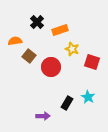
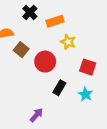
red square: (92, 62) -> (88, 67), moved
black rectangle: (67, 103) -> (59, 88), moved
purple arrow: (43, 116) -> (36, 115), turned -48

